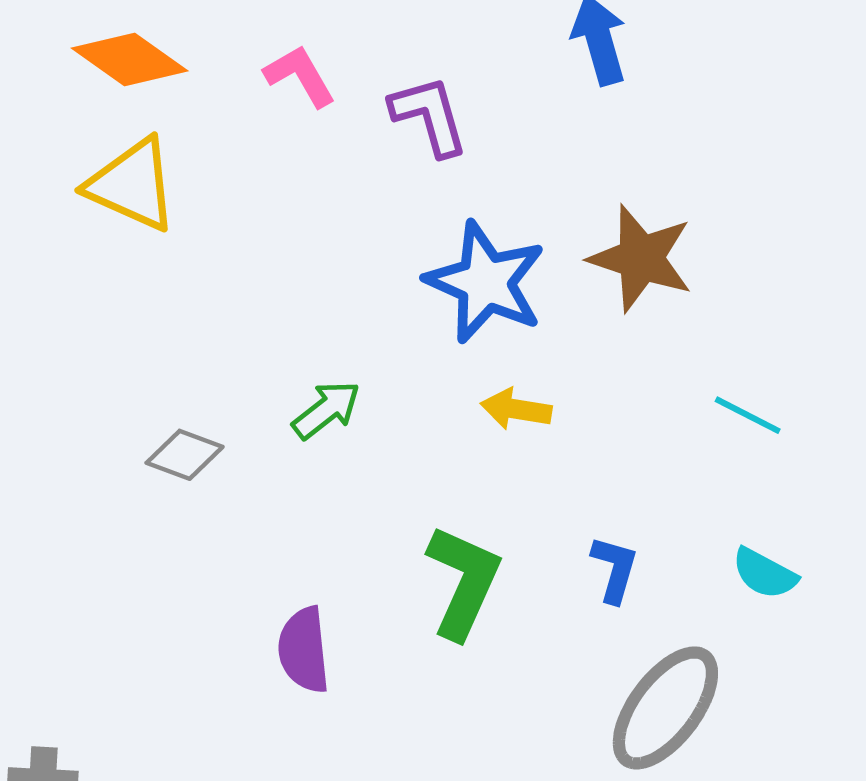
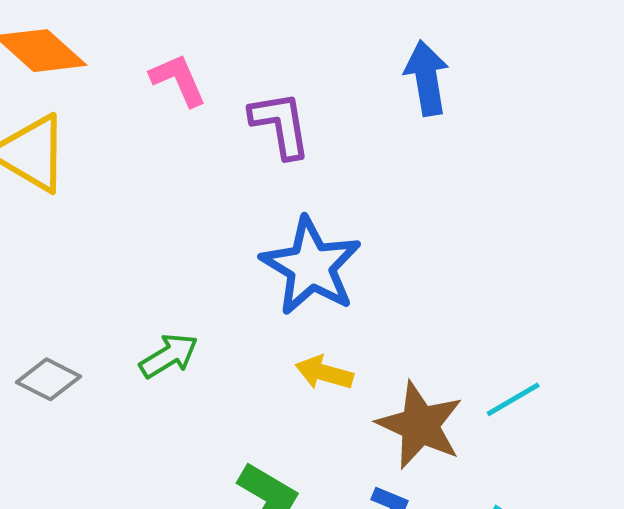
brown star: (641, 258) -> (420, 425), moved
cyan line: (748, 415) -> (513, 399), turned -64

